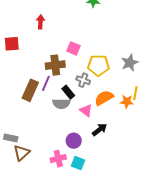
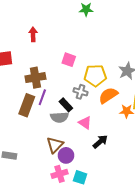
brown cross: (55, 65) -> (35, 78), moved
orange semicircle: (104, 98) -> (108, 95), moved
purple circle: (74, 141) -> (66, 155), moved
brown triangle: (22, 153) -> (55, 145), moved

